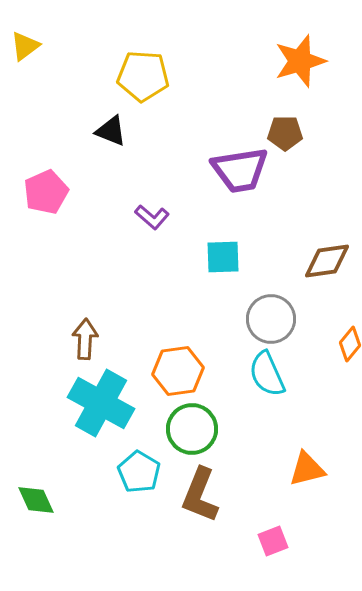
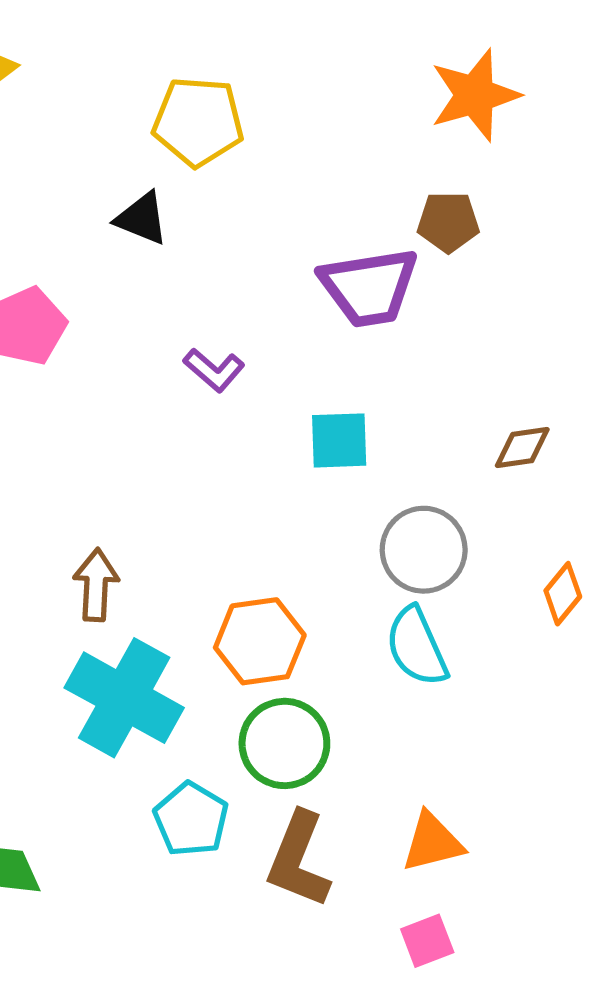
brown diamond: (327, 261) -> (522, 448), size x0.7
orange triangle: (307, 469) -> (432, 842), moved

